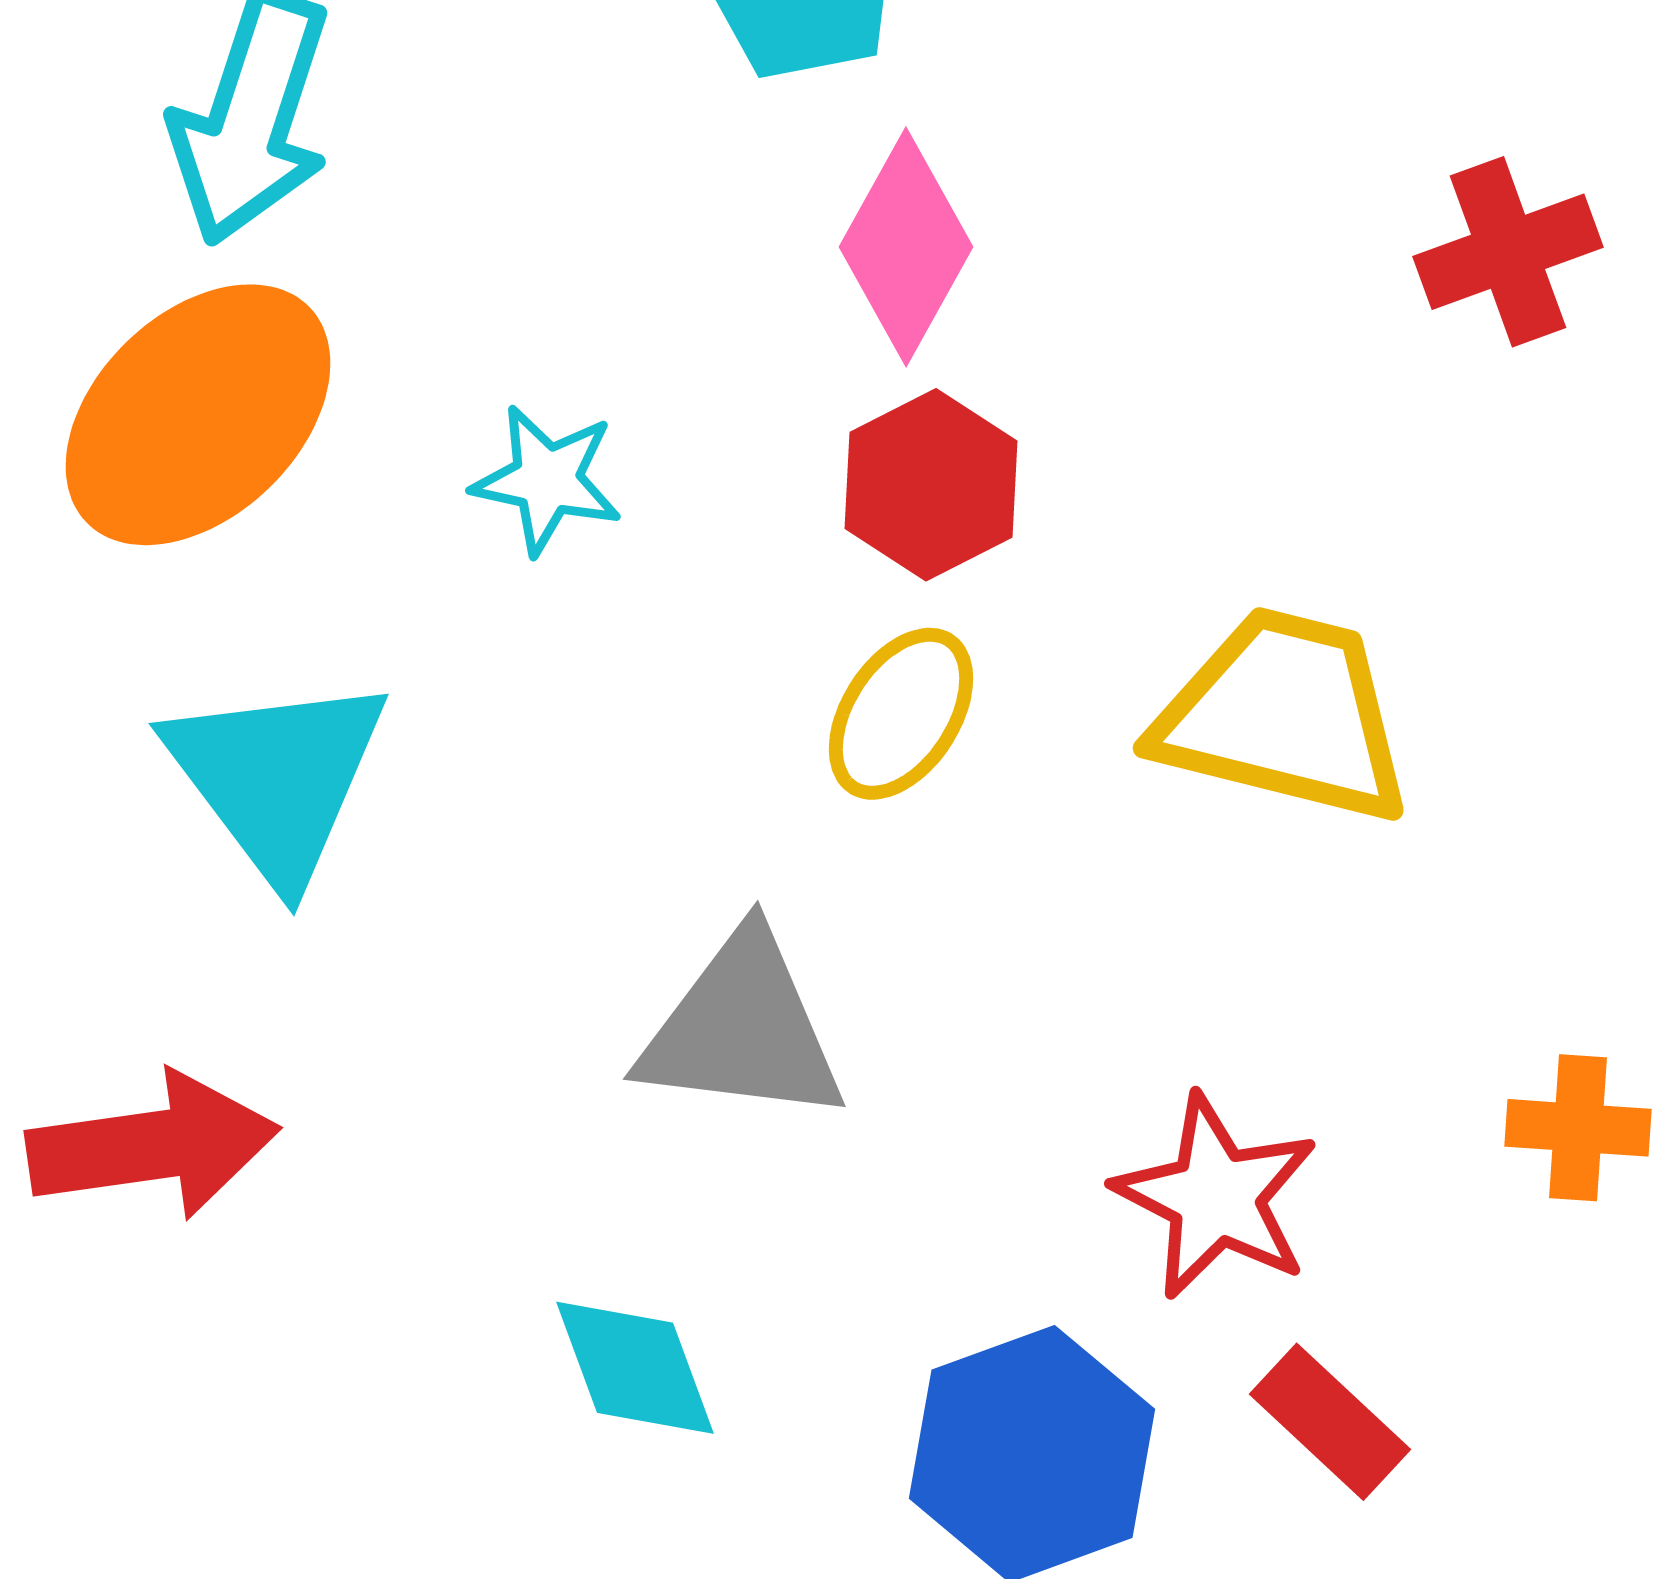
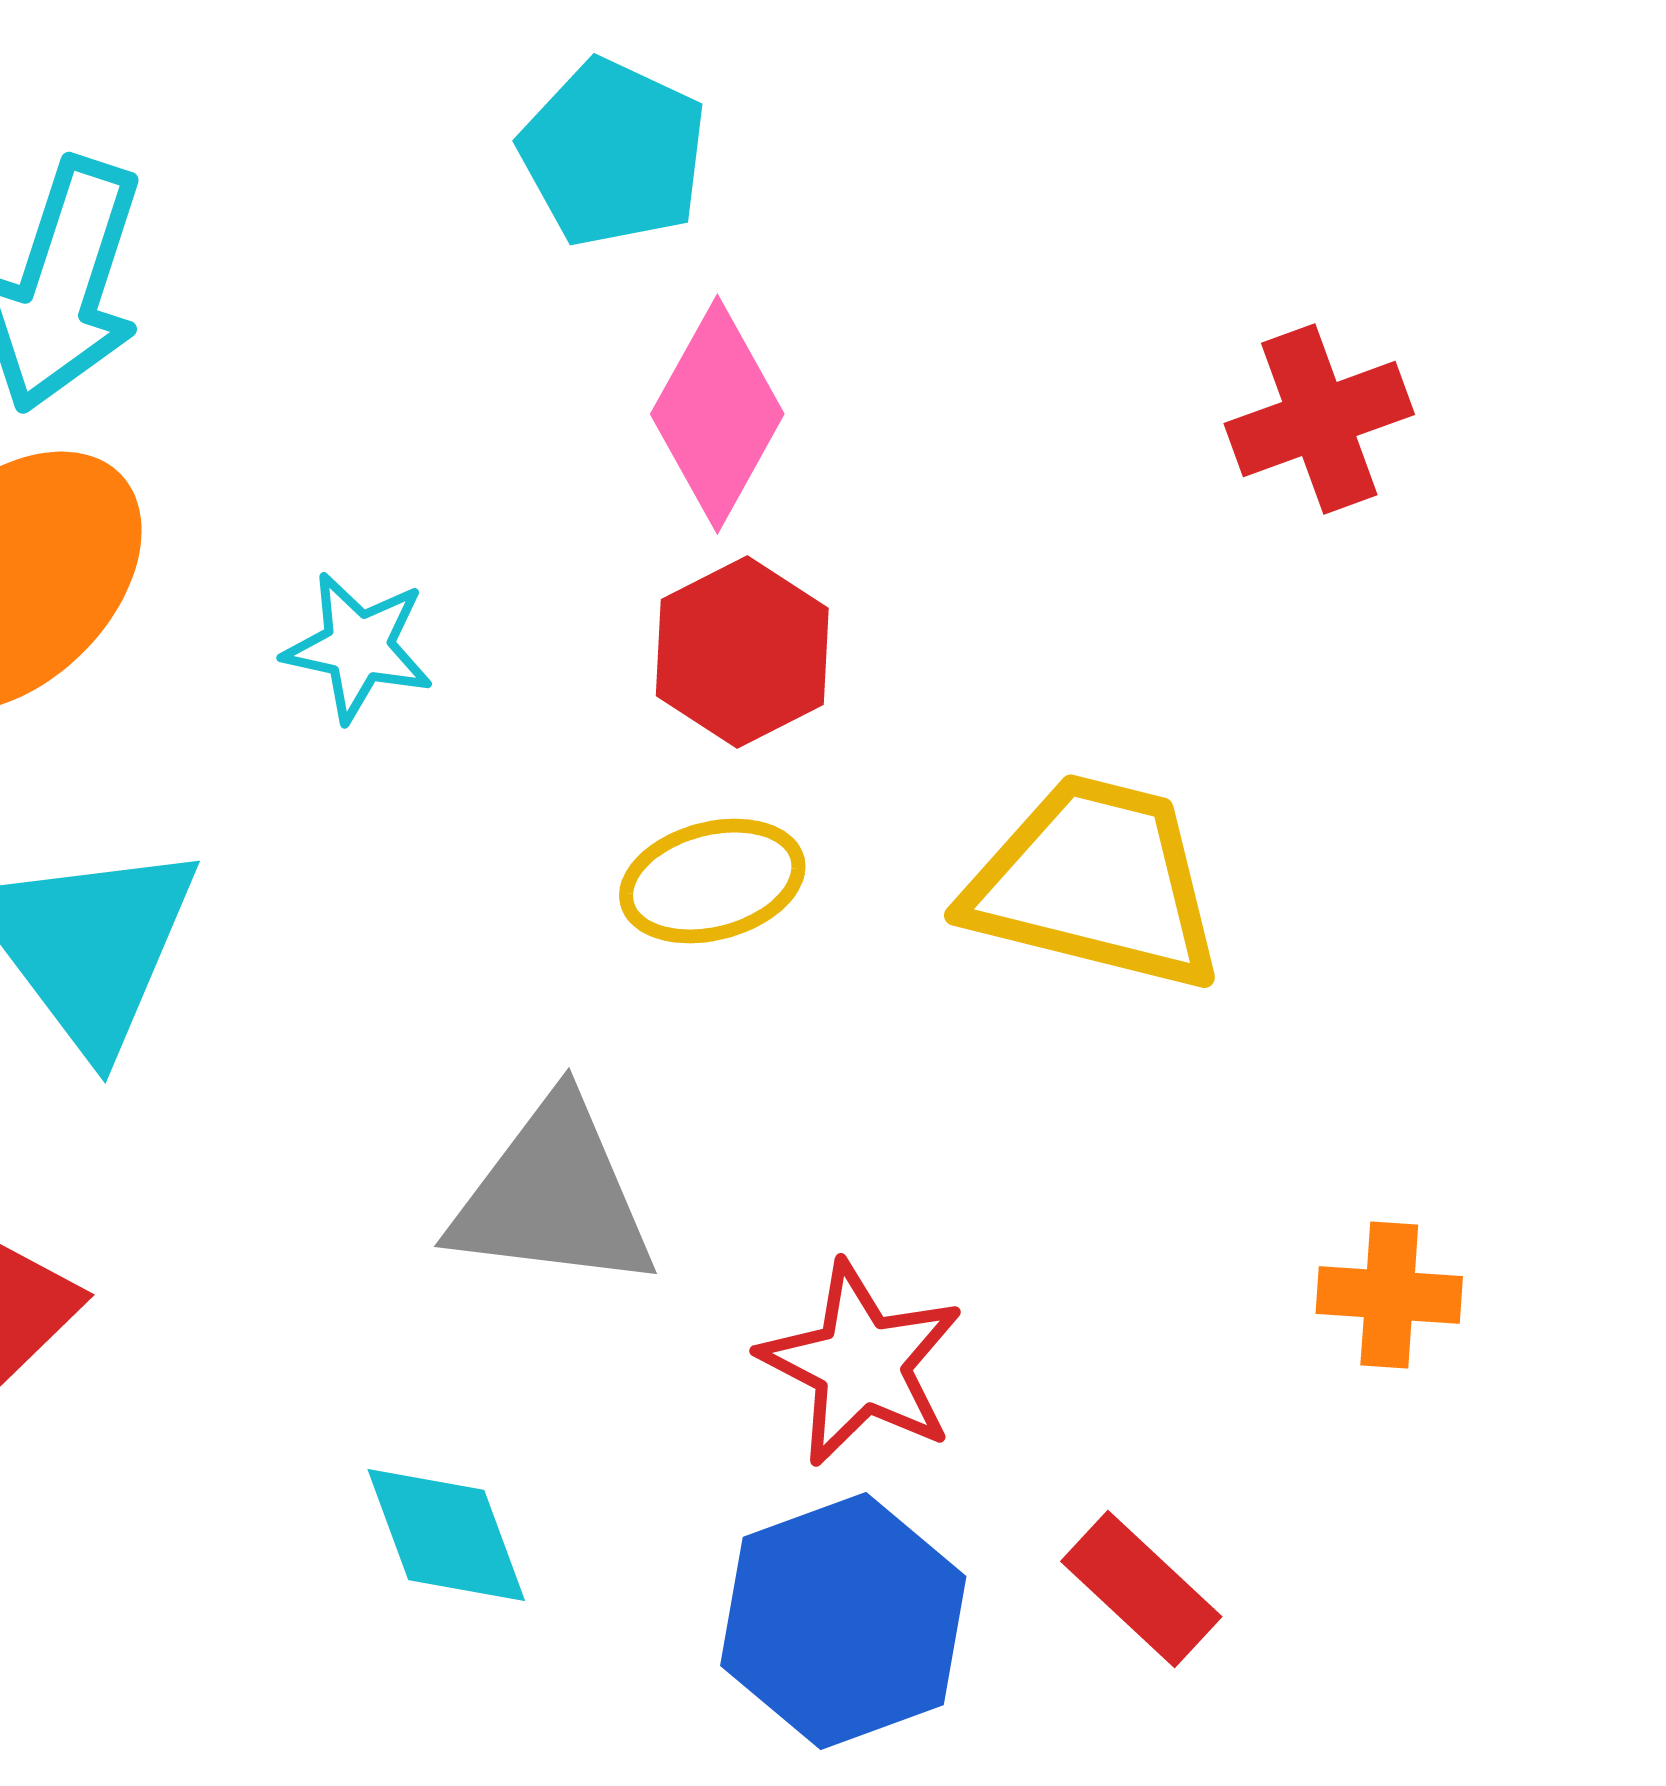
yellow ellipse: (901, 714) -> (712, 881), turned 42
red star: (1216, 1197) -> (861, 1364), moved

